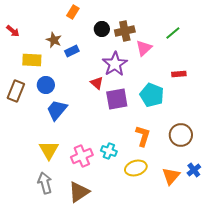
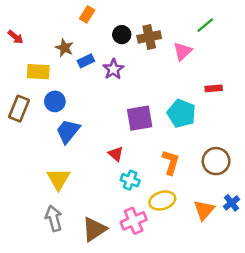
green line: (173, 33) -> (205, 25), moved
pink triangle: (144, 48) -> (183, 51), moved
purple star: (115, 64) -> (113, 69), moved, size x0.7
red triangle: (97, 83) -> (116, 154), moved
pink cross: (82, 156) -> (134, 221), moved

